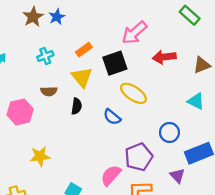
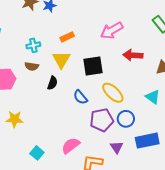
cyan cross: (45, 56) -> (33, 45), moved
black square: (115, 63) -> (93, 66), moved
yellow ellipse: (133, 93) -> (113, 93), moved
purple pentagon: (139, 157) -> (102, 120), moved
purple triangle: (177, 176) -> (117, 147), moved

